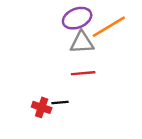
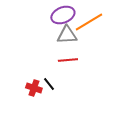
black line: (60, 103) -> (49, 84), turned 56

